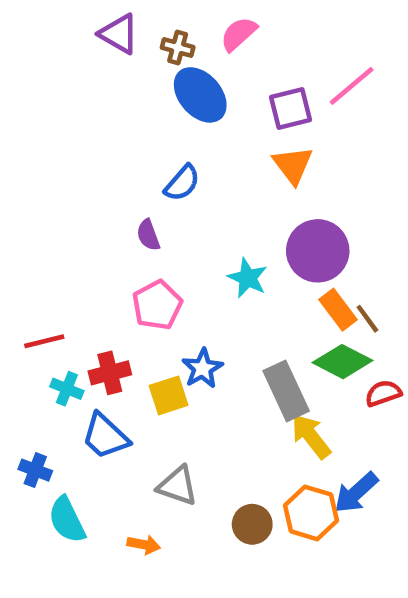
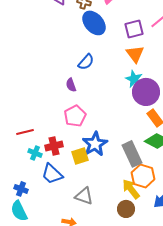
cyan star: (248, 278) -> (134, 79), moved
blue star: (202, 368) -> (95, 144), size x1.4
yellow arrow: (311, 436) -> (131, 189), moved
orange hexagon: (311, 513) -> (143, 176), moved
cyan semicircle: (67, 520) -> (19, 211), moved
brown circle: (252, 524) -> (126, 209), moved

